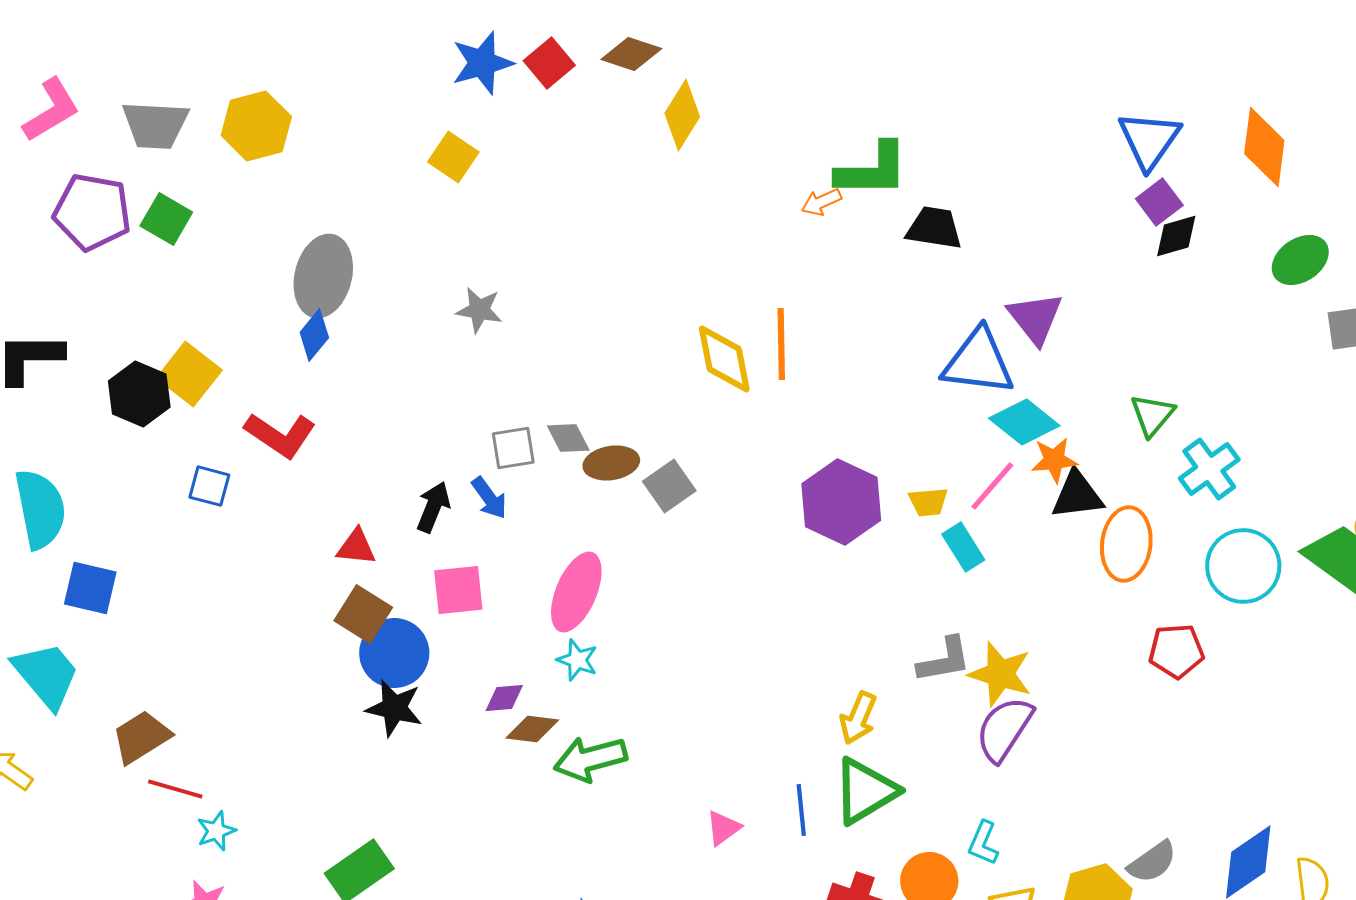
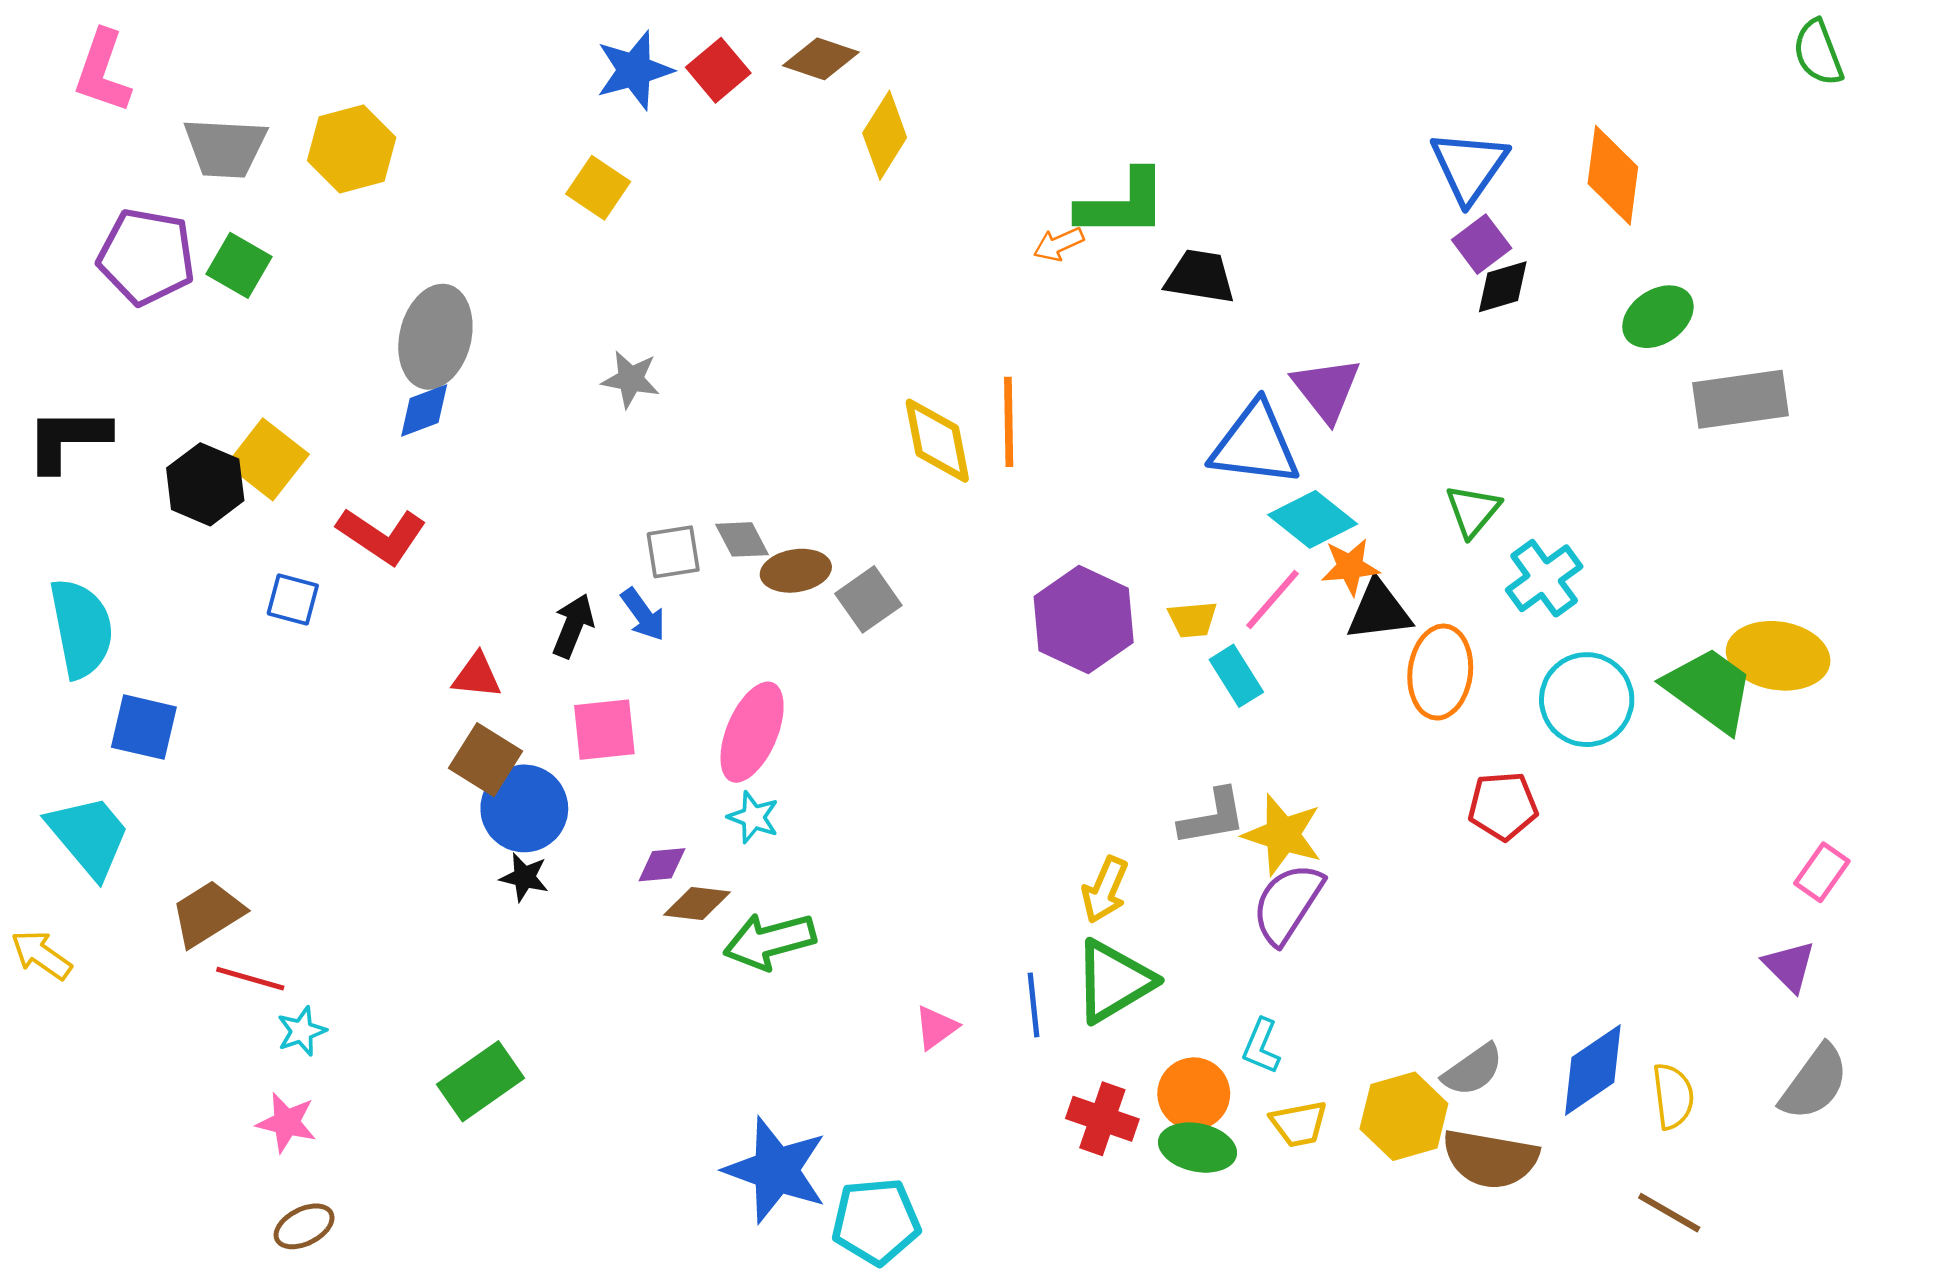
pink L-shape: (51, 110) -> (103, 71), moved, turned 140
blue diamond: (314, 335) -> (424, 411), turned 30
black star: (394, 708) -> (524, 877), size x0.7

